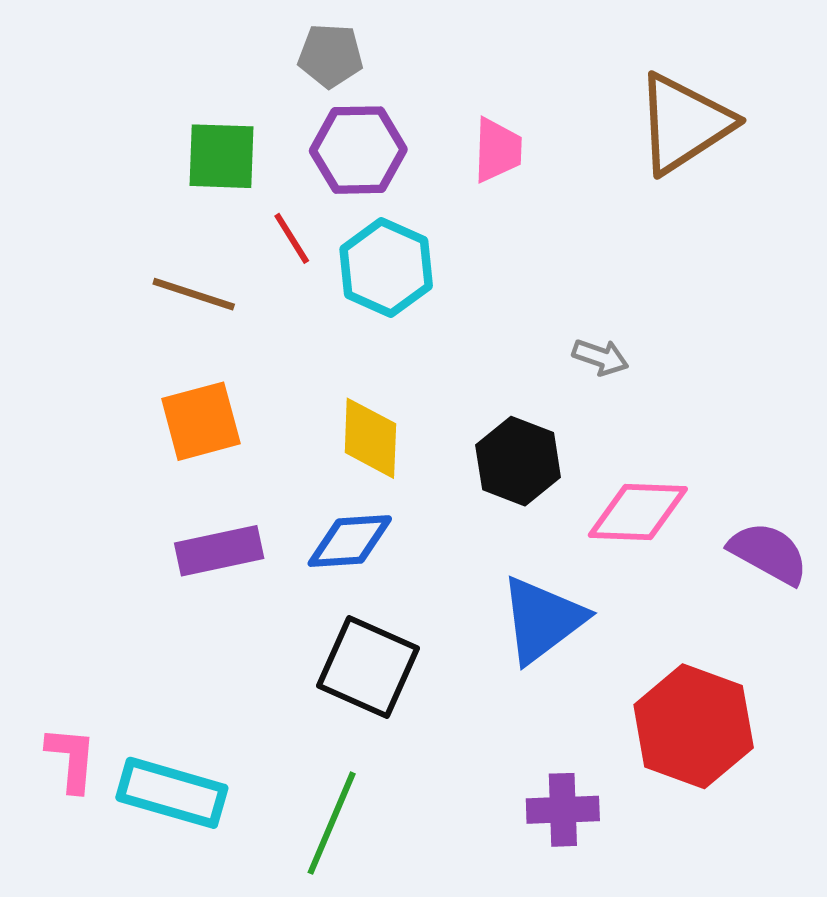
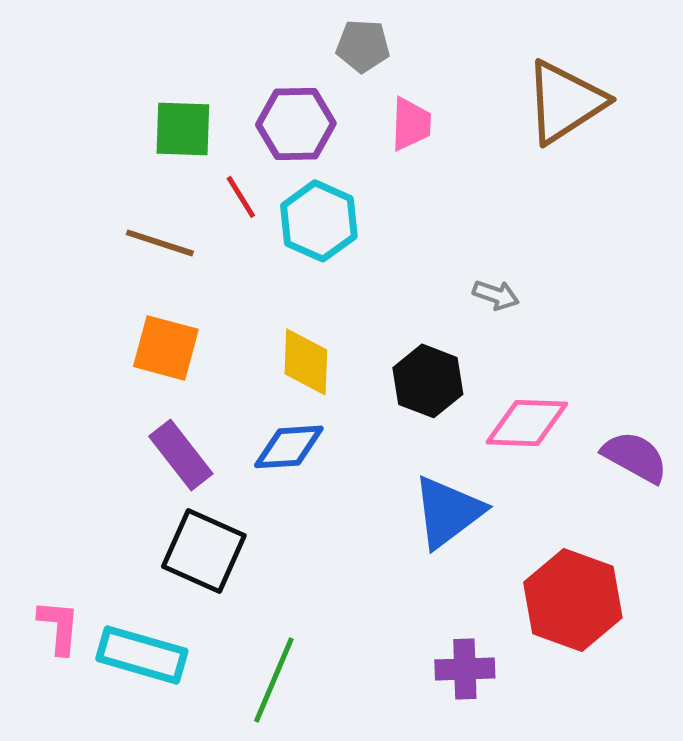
gray pentagon: (330, 56) -> (363, 46), moved
orange square: (201, 421) -> (166, 348), turned 30
purple rectangle: (219, 551) -> (181, 455), turned 64
black square: (368, 667) -> (204, 551), moved

